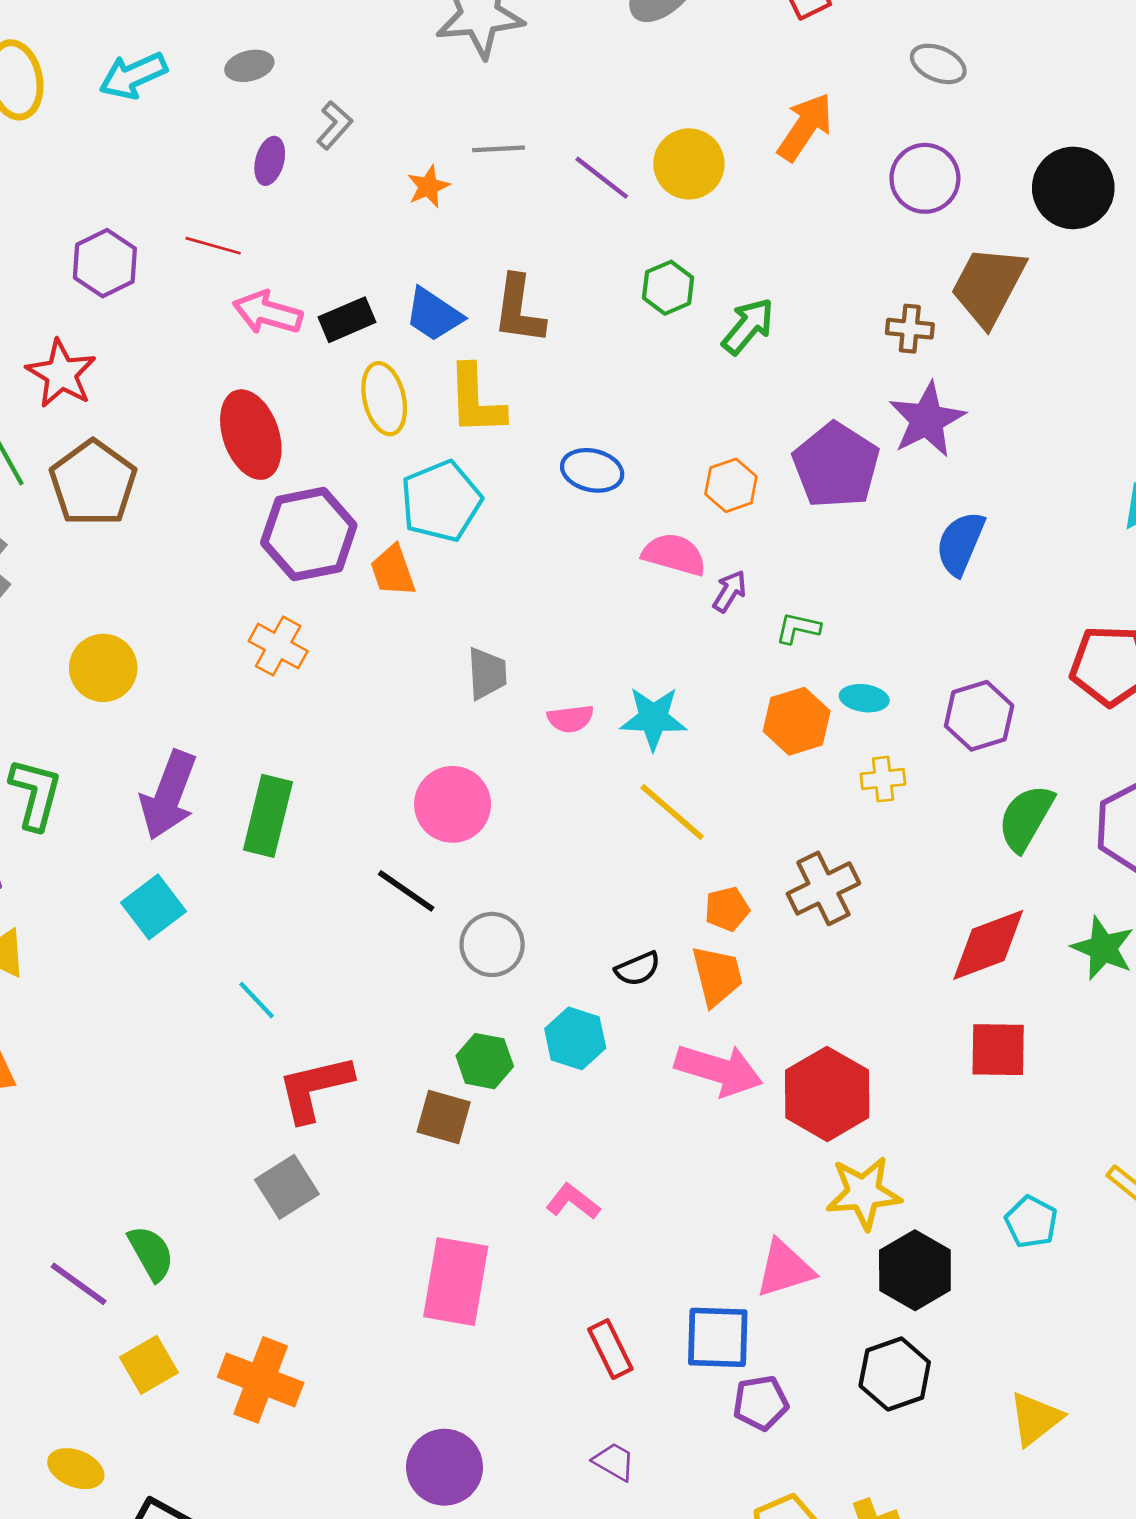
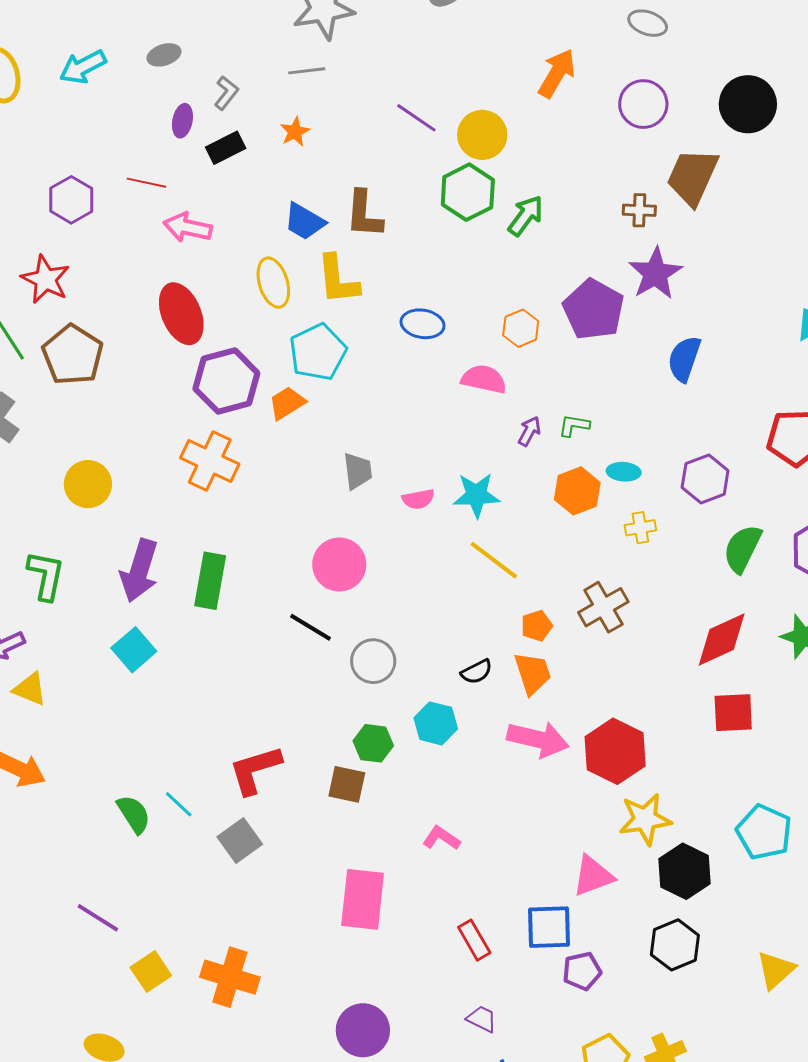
gray line: (499, 149) -> (307, 71), moved
yellow circle: (689, 164) -> (482, 135), moved
green hexagon: (668, 288) -> (468, 192), size x1.5
black rectangle: (347, 320) -> (226, 148), moved
orange trapezoid: (393, 571) -> (287, 403), turned 81
purple arrow: (730, 591) -> (529, 431), moved
orange cross: (278, 646) -> (210, 461), size x1.4
cyan line: (257, 1000) -> (179, 804), moved
cyan pentagon: (1031, 1222) -> (764, 832), size x1.5
green semicircle: (151, 1253) -> (134, 814), moved

